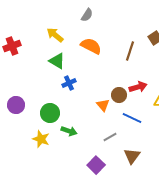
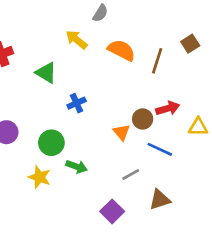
yellow arrow: (55, 35) -> (77, 40), moved
orange semicircle: (91, 46) -> (121, 50), moved
green triangle: (57, 61) -> (46, 73), moved
brown triangle: (132, 156) -> (160, 200), turned 36

